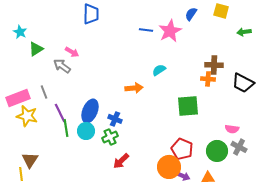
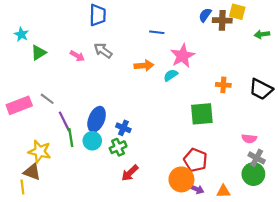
pink star: (170, 31) -> (183, 56), moved
brown cross: (214, 65) -> (222, 20), moved
gray arrow: (62, 66) -> (103, 50), moved
orange arrow: (134, 88) -> (144, 66), moved
gray line: (44, 92) -> (47, 99), turned -32
yellow star: (27, 116) -> (40, 151), moved
green circle: (217, 151) -> (253, 174), moved
brown triangle: (30, 160) -> (32, 172), turned -42

